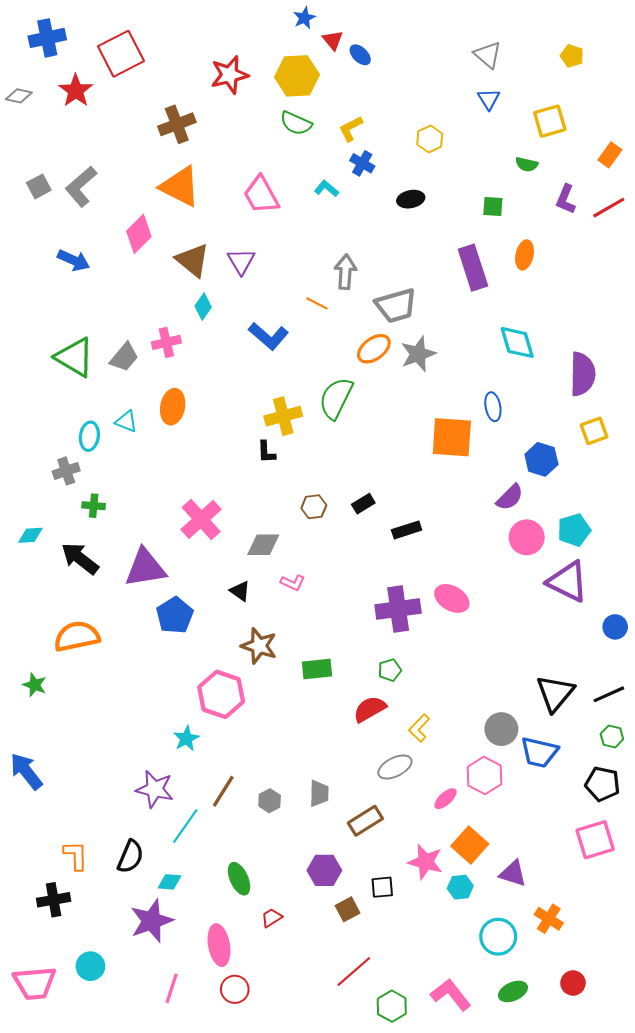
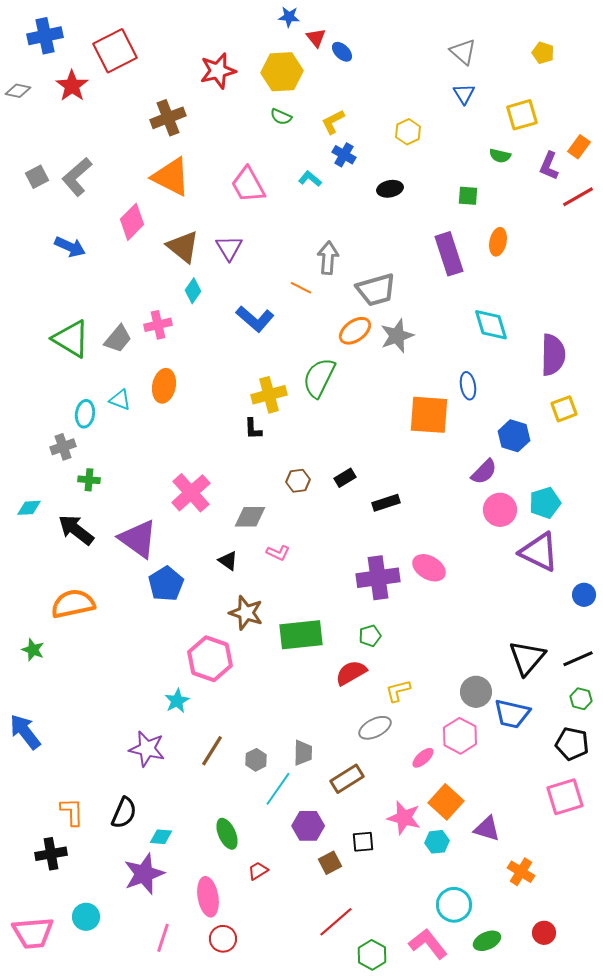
blue star: (304, 18) -> (289, 17), turned 30
green semicircle: (296, 123) -> (281, 117), size x0.7
purple L-shape: (566, 199) -> (549, 166), moved
purple triangle: (145, 568) -> (138, 539), turned 45
green rectangle: (317, 669) -> (301, 635), size x1.5
yellow L-shape: (419, 728) -> (398, 691), turned 32
cyan line: (185, 826) -> (278, 789), moved
cyan circle: (498, 937) -> (454, 905), moved

